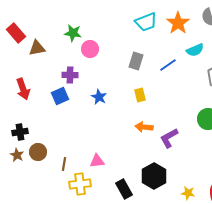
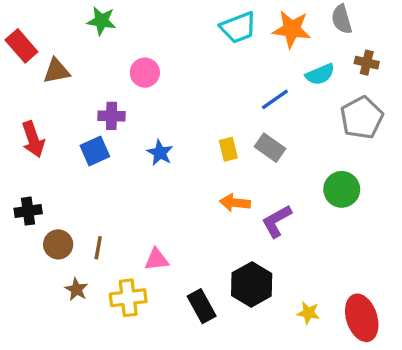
orange star: (178, 23) -> (292, 29), turned -30
green star: (73, 33) -> (101, 21), moved
gray rectangle: (136, 61) -> (270, 148), moved, turned -72
brown star: (17, 155) -> (76, 289), moved
brown line: (64, 164) -> (98, 248), moved

